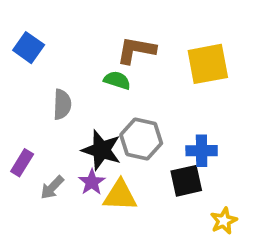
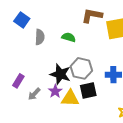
brown L-shape: (136, 50) -> (92, 16), moved
gray semicircle: (62, 104) -> (40, 37), moved
black square: (186, 181) -> (88, 90), moved

